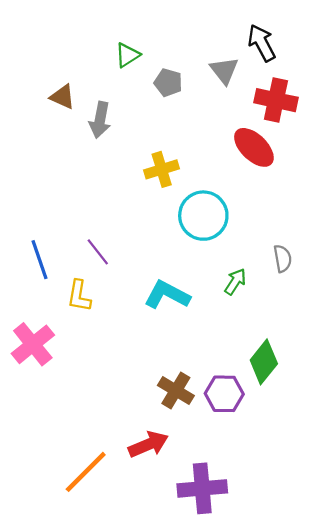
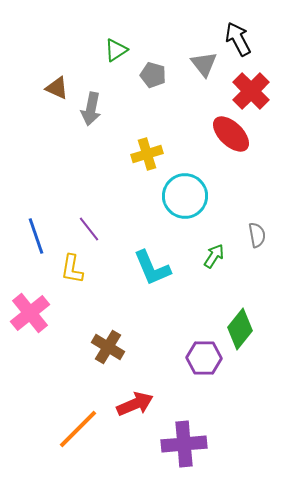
red cross: (276, 100) -> (251, 91), turned 33
cyan L-shape: (167, 295) -> (152, 268), turned -141
brown cross: (176, 390) -> (108, 347), moved

